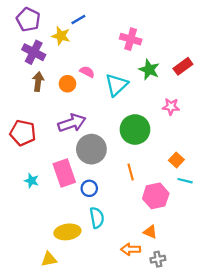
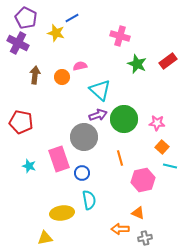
purple cross: (34, 52) -> (18, 43), moved
pink semicircle: (87, 72) -> (80, 66), turned -40
cyan triangle: (116, 85) -> (100, 90), moved, turned -35
pink star: (171, 107) -> (157, 123), moved
purple arrow: (72, 123) -> (98, 115), moved, size x0.7

